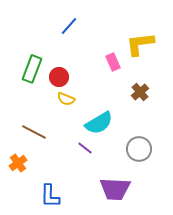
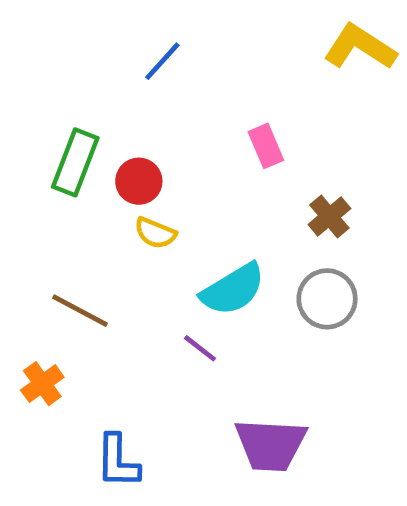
yellow L-shape: (140, 44) -> (360, 47), moved, turned 40
gray circle: (139, 149) -> (327, 299), moved

